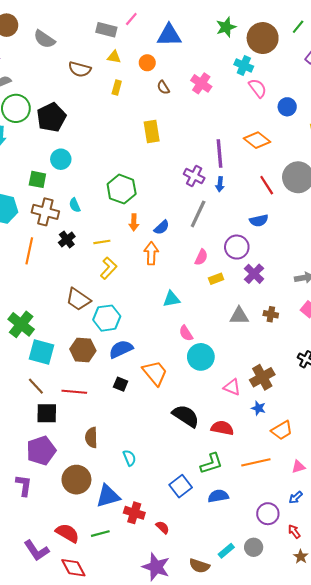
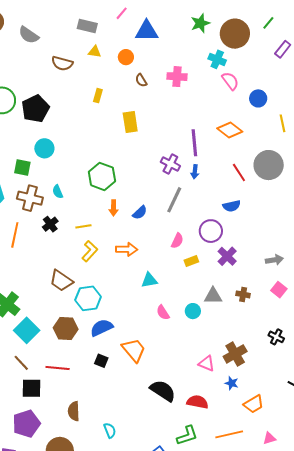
pink line: (131, 19) -> (122, 13), moved
pink cross: (201, 83) -> (177, 77), turned -30
yellow rectangle: (117, 88) -> (98, 96), moved
orange arrow: (151, 253) -> (127, 249), moved, turned 90
cyan square: (42, 352) -> (27, 330), turned 30
cyan circle: (201, 357) -> (193, 311), moved, size x0.6

